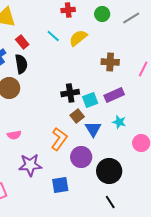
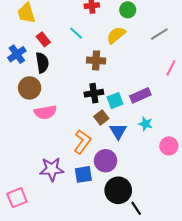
gray line: (131, 18) -> (159, 34), moved
yellow semicircle: (78, 38) -> (116, 35), moved
brown cross: (110, 62) -> (96, 60), moved
pink semicircle: (14, 135) -> (45, 112), moved, size x1.5
black circle: (109, 171) -> (118, 190), moved
blue square: (60, 185) -> (83, 174), moved

